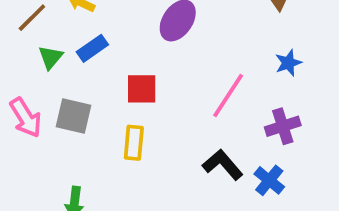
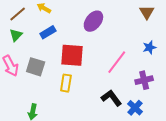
green triangle: (50, 57) -> (16, 35), moved
red square: (142, 89) -> (72, 55), size x1.4

